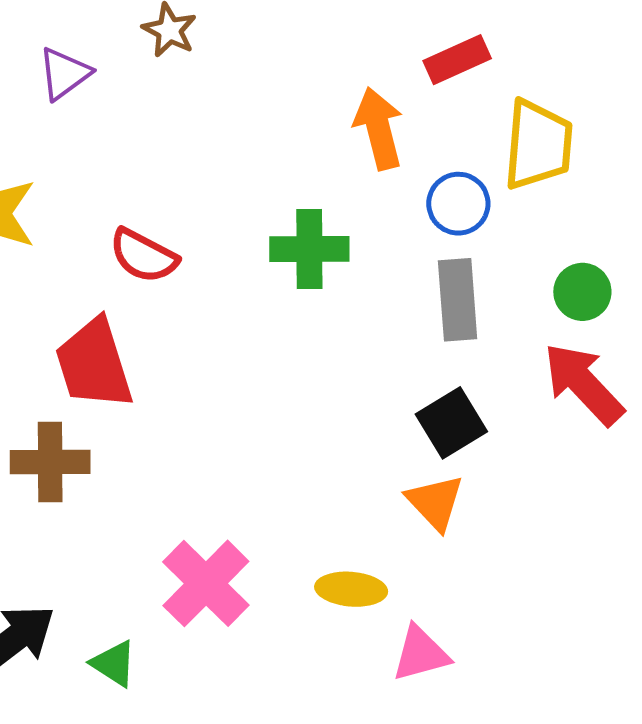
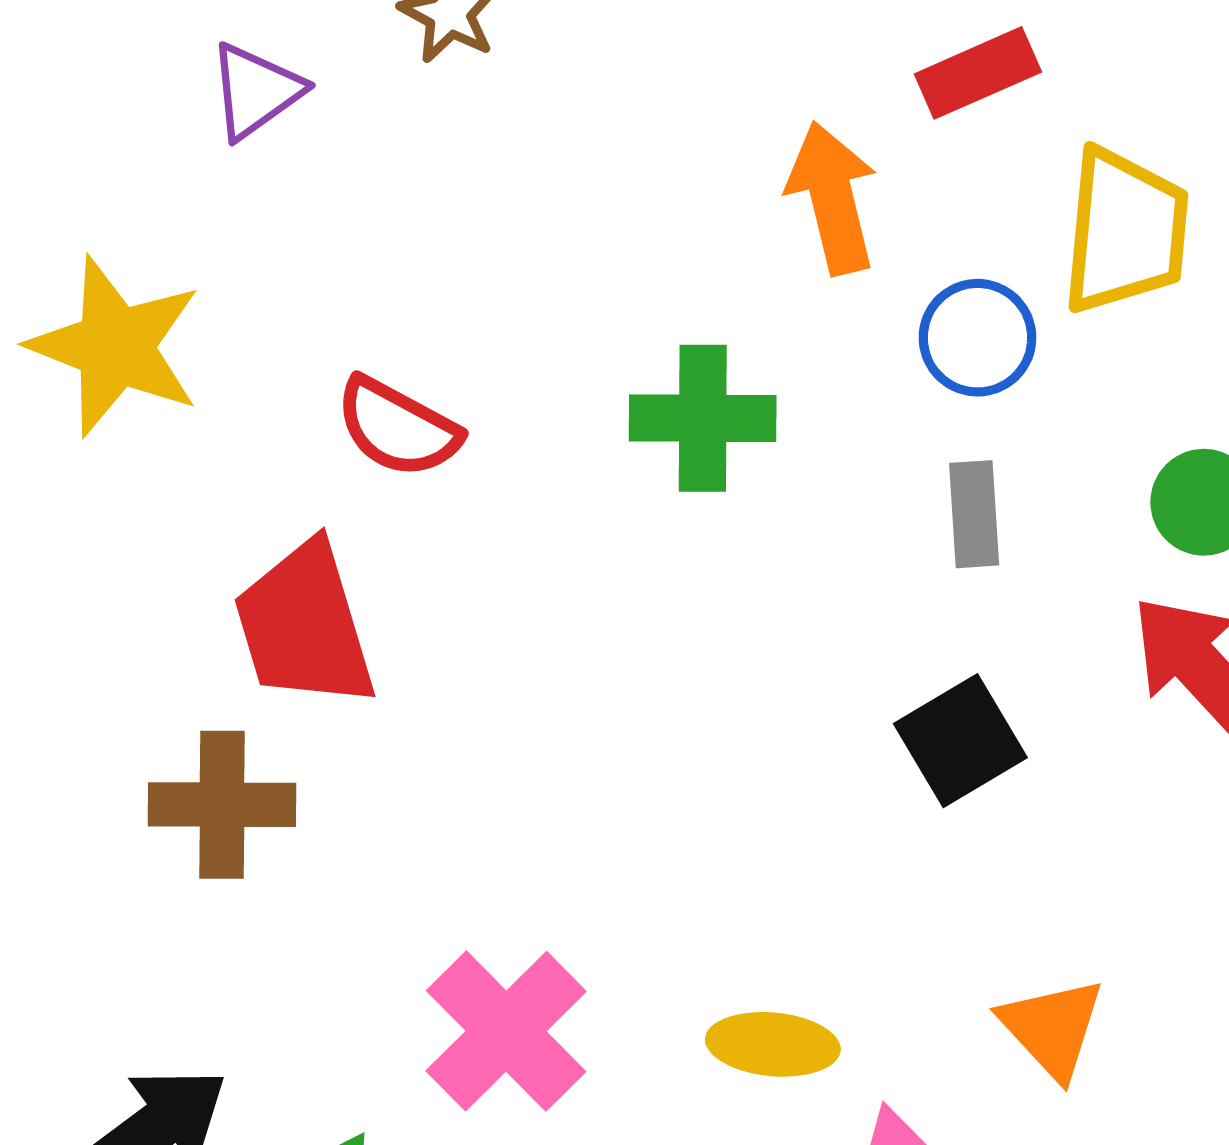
gray rectangle: (458, 300) -> (974, 514), size x0.7
orange triangle: (435, 502) -> (1052, 1028), moved

